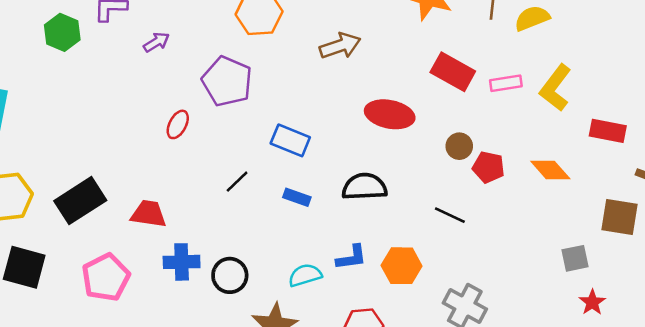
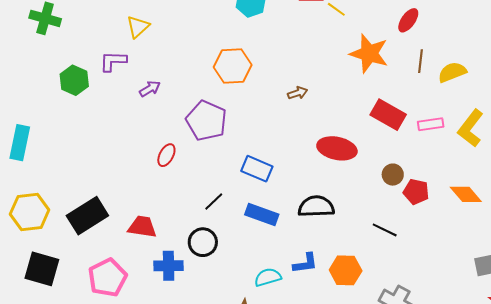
brown arrow: (340, 46) -> (298, 93), size x0.6
blue rectangle: (297, 197) -> (262, 214), size x1.5
black circle: (230, 275) -> (203, 242), moved

